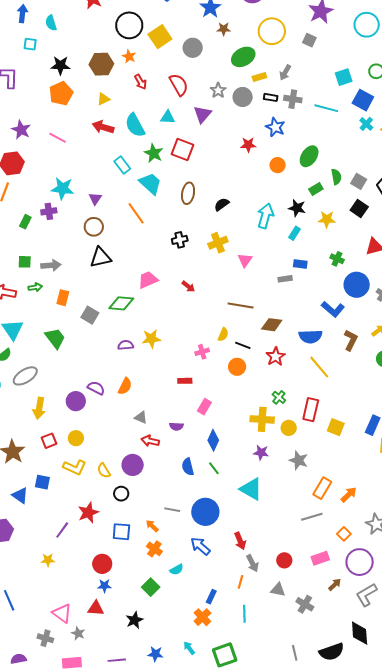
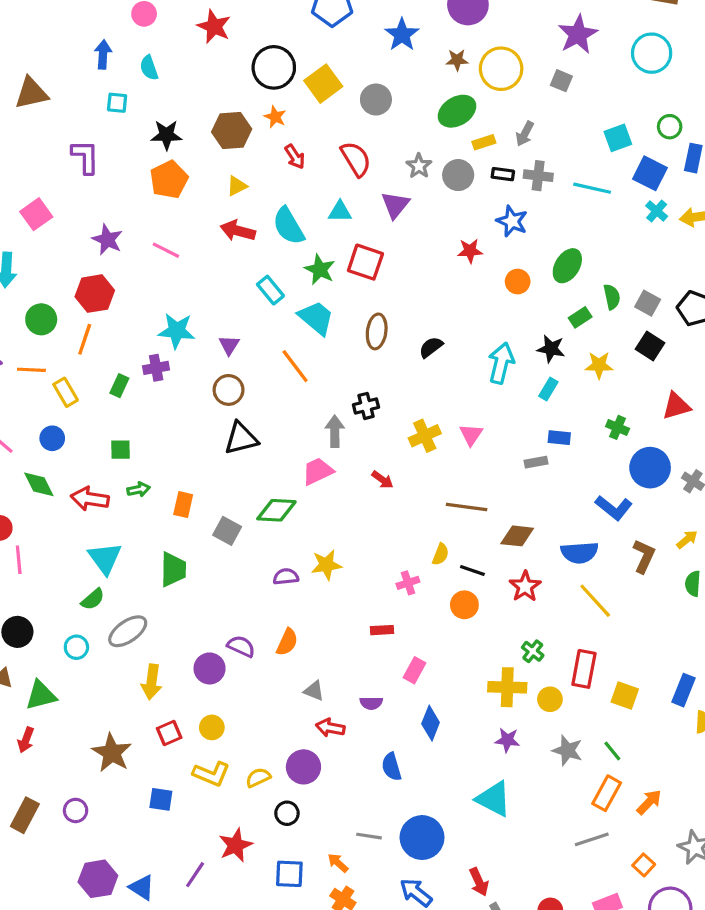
brown star: (224, 29) -> (457, 60), moved
yellow cross: (218, 243) -> (425, 436), moved
gray arrow: (51, 265) -> (335, 431), moved, turned -84
green trapezoid: (55, 338) -> (173, 569), turned 40
green line: (214, 468) -> (612, 751), moved
yellow semicircle: (104, 471) -> (258, 778), turned 98
blue triangle: (20, 495) -> (142, 887), moved

